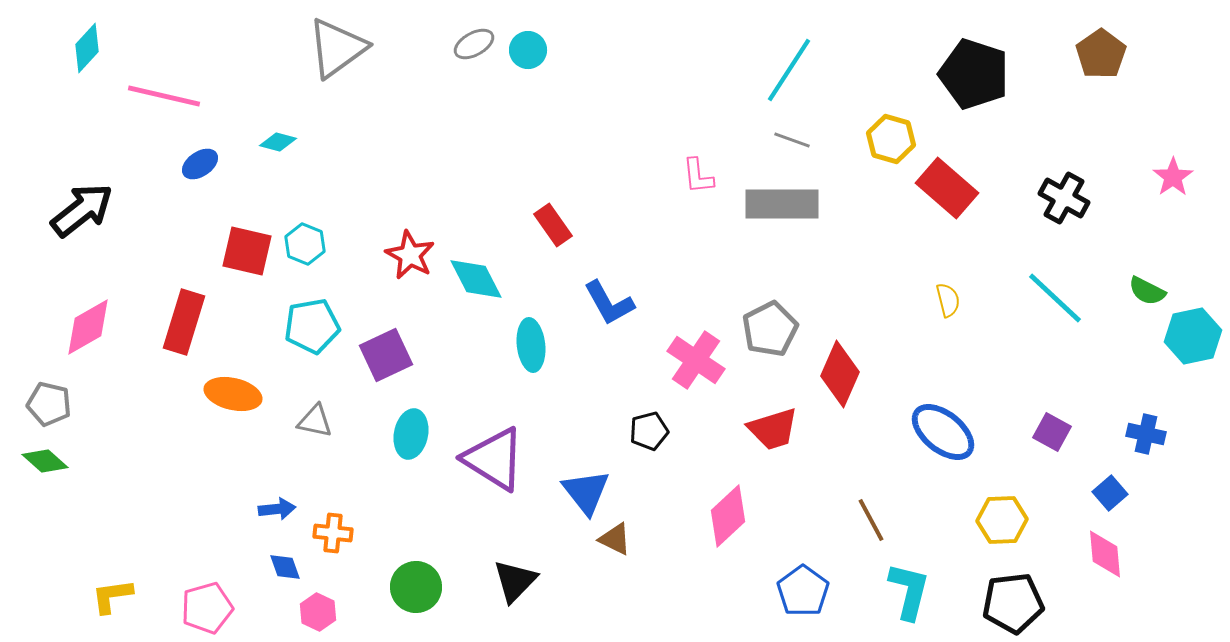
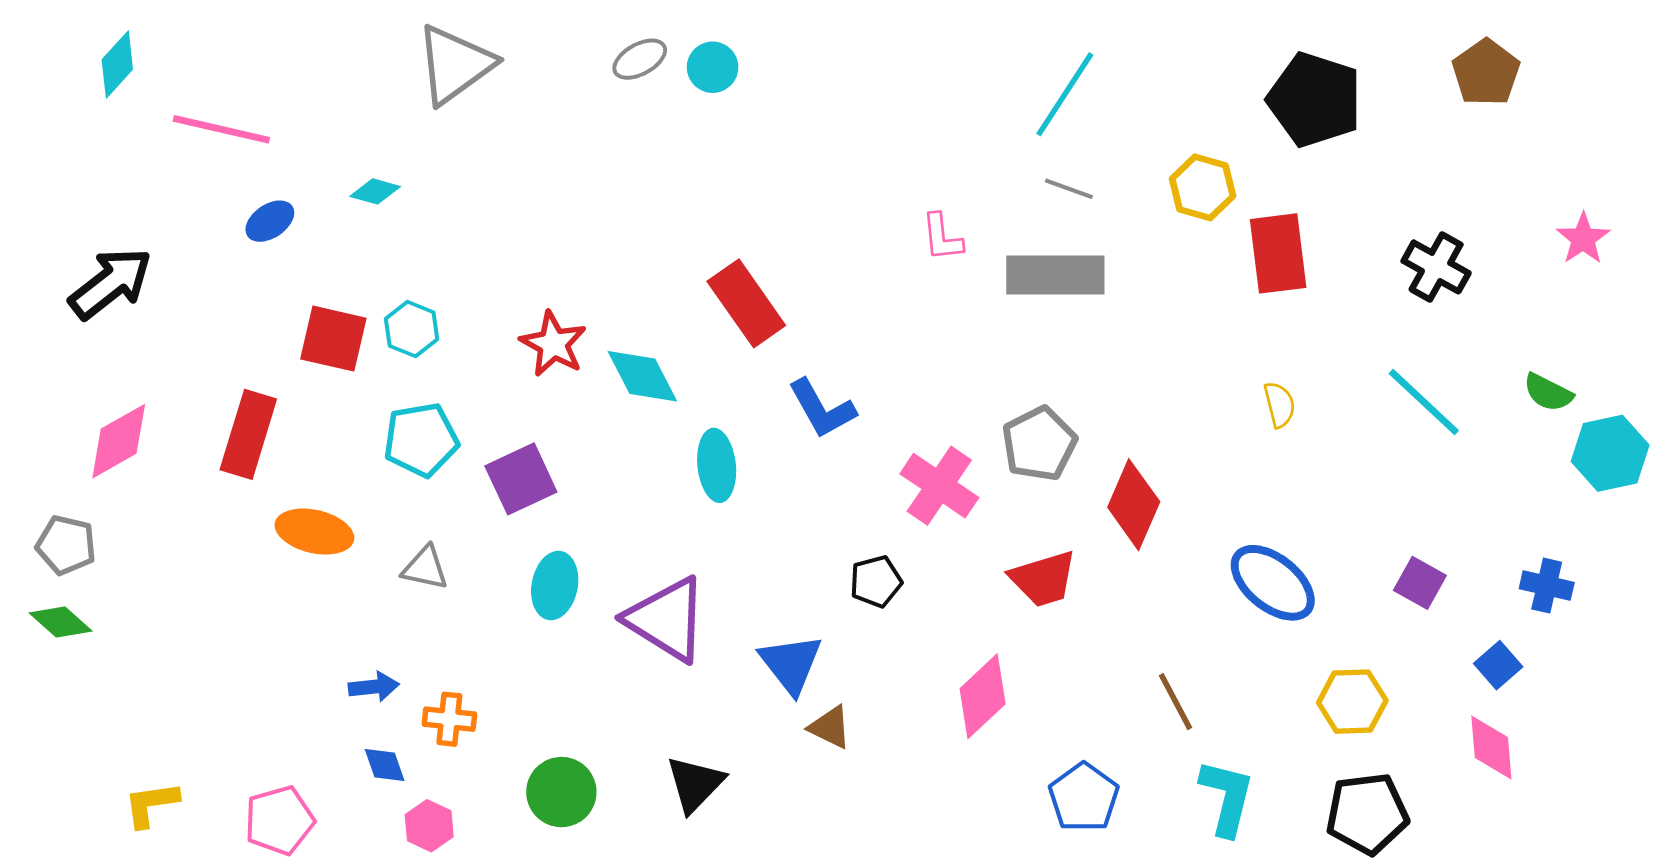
red rectangle: (947, 188) -> (1278, 253), turned 42
red rectangle: (553, 225) -> (746, 303), size x1.5

